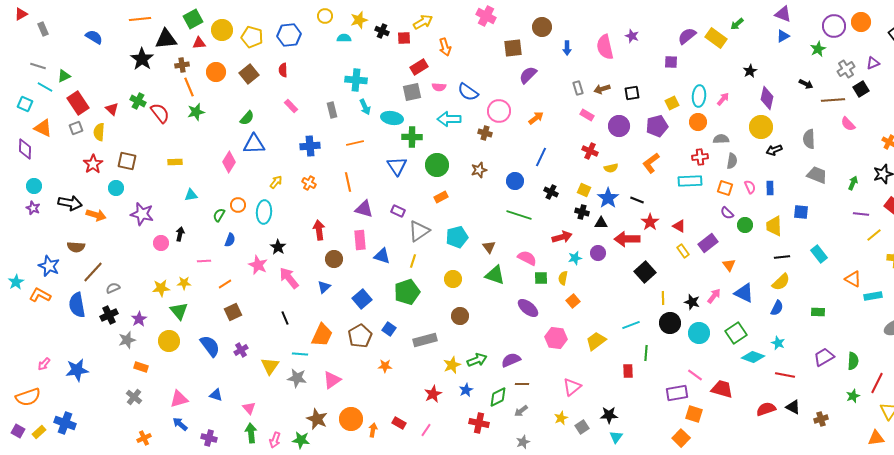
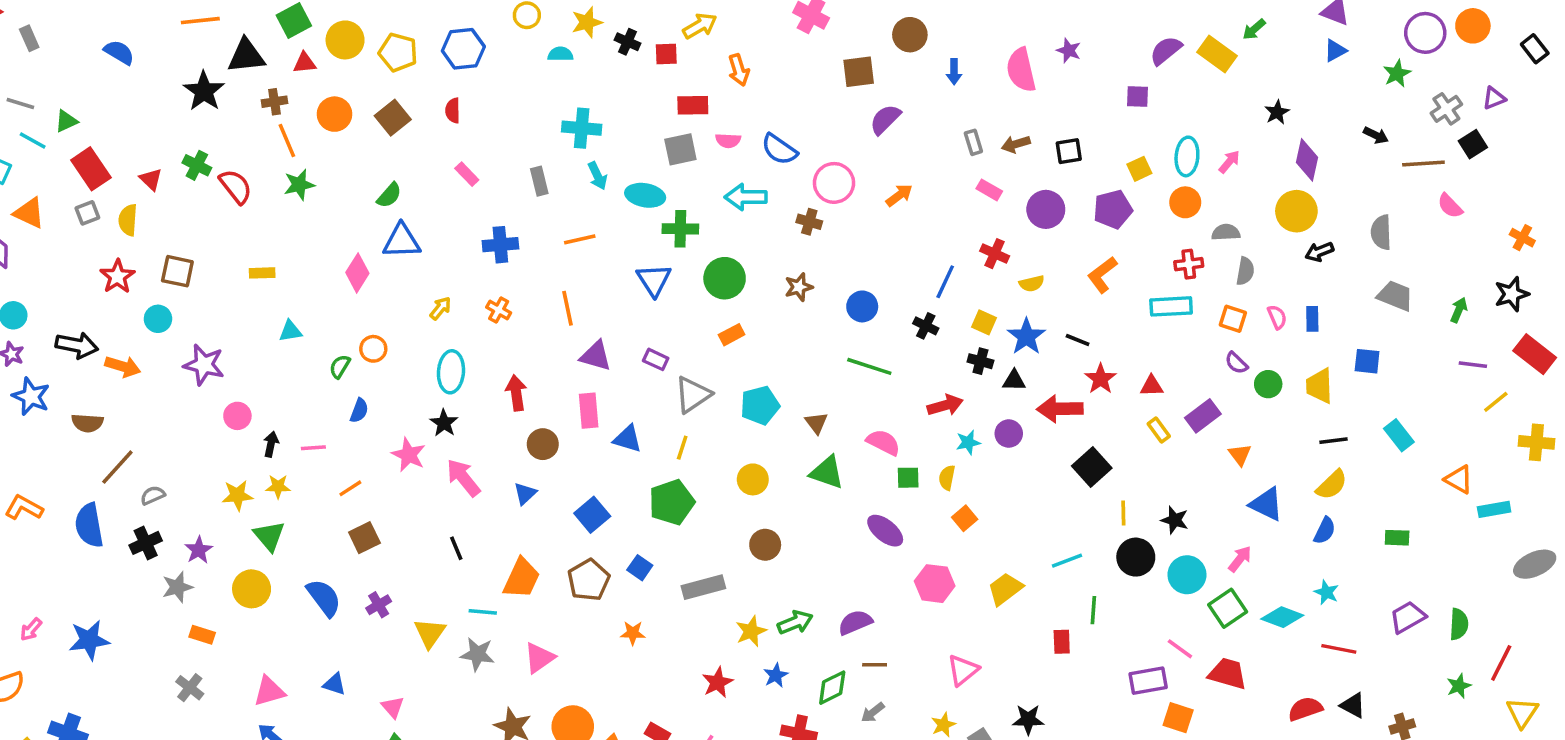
red rectangle: (419, 67) -> (693, 105), turned 30
blue line: (541, 157) -> (945, 282), moved
cyan ellipse: (264, 212) -> (451, 372), moved
red triangle: (679, 226) -> (1152, 386), turned -32
black arrow: (180, 234) -> (271, 444), moved
blue star: (49, 266) -> (31, 396), moved
pink arrow: (714, 296) -> (1240, 559), moved
green square: (736, 333) -> (1228, 608), moved

